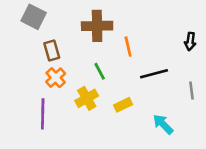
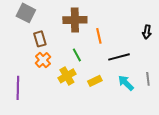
gray line: (191, 91) -> (148, 79), moved
purple line: (43, 114) -> (18, 88), moved
cyan arrow: (163, 124) -> (126, 83), moved

